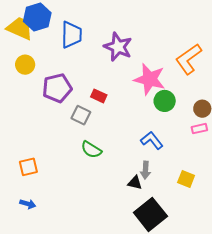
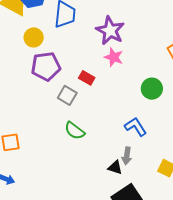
yellow circle: (25, 65) -> (34, 37), moved
pink star: (150, 79) -> (114, 57), moved, size x0.6

